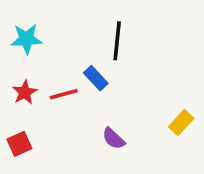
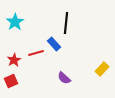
cyan star: (26, 39) -> (15, 22), turned -30
red star: (25, 92) -> (14, 60), moved

